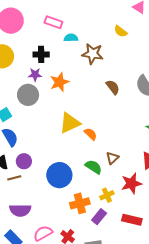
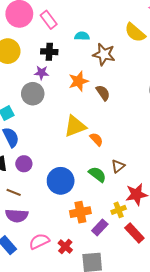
pink rectangle: (53, 22) -> (49, 20), moved, turned 30
yellow semicircle: (121, 31) -> (135, 32), size x1.5
orange star: (59, 82) -> (79, 81), moved
brown semicircle: (113, 87) -> (103, 93), moved
brown line: (14, 178) -> (14, 192), moved, turned 32
yellow cross: (107, 195) -> (119, 210), moved
red rectangle: (132, 220) -> (134, 233), turned 30

